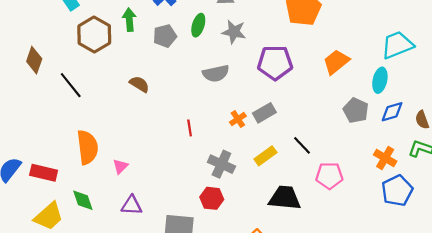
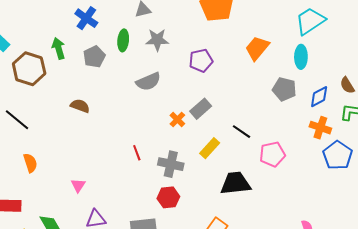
purple pentagon: (275, 63) -> (201, 60), size x0.7
blue diamond: (392, 112) -> (319, 97), moved
red line: (190, 128) -> (137, 153), moved
orange semicircle: (87, 147) -> (30, 163), moved, size x0.6

